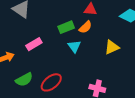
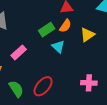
yellow triangle: (112, 47) -> (87, 35), moved
green semicircle: (24, 80) -> (16, 89), turned -84

